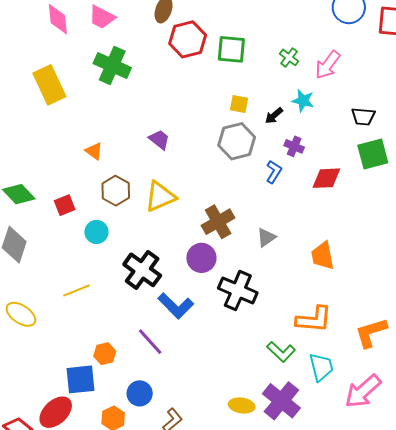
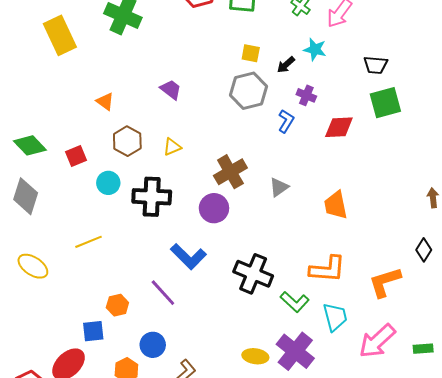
yellow triangle: (160, 197) -> (172, 147), size x0.6
black cross: (142, 270) -> (152, 197), moved, turned -33
black cross: (238, 290) -> (253, 274), moved
blue square: (80, 379) -> (93, 331), size x0.7

